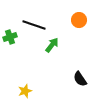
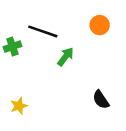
yellow star: (25, 91) -> (19, 106), moved

